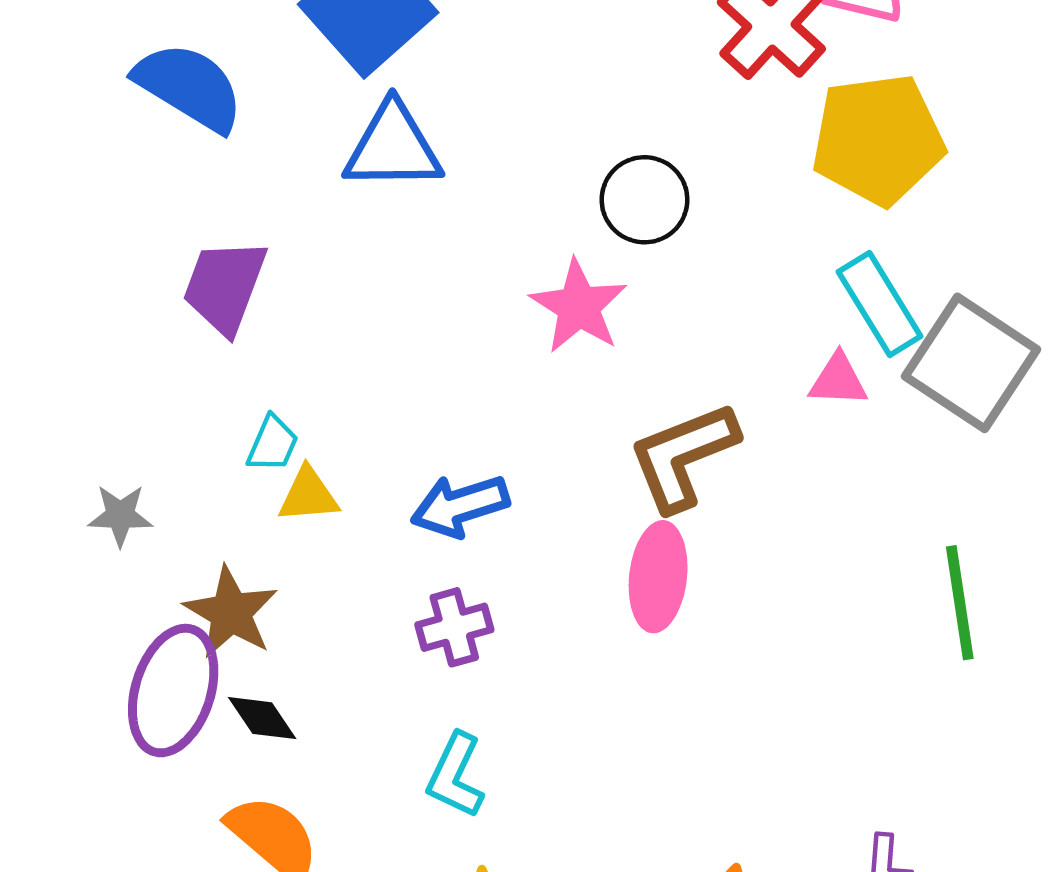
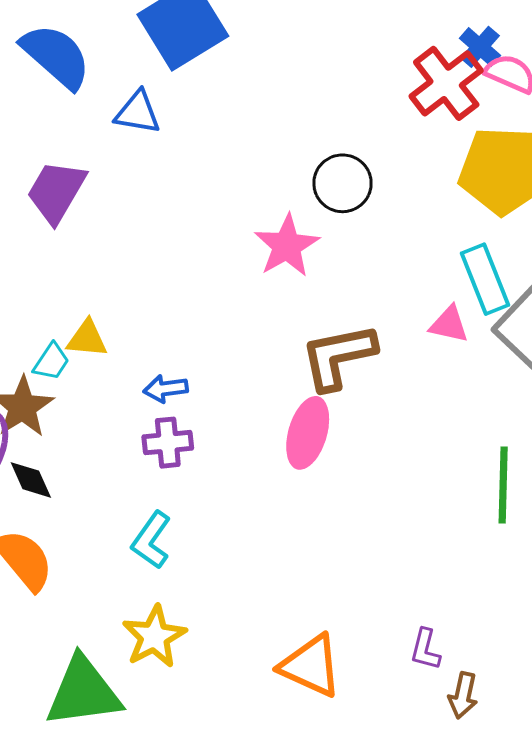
blue triangle: (393, 147) -> (138, 113), moved, size x0.7
cyan trapezoid: (273, 444) -> (51, 362), moved
blue arrow: (460, 506) -> (166, 389), moved, size x0.7

